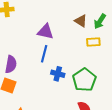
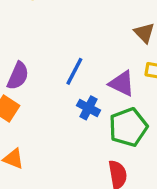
purple triangle: (45, 32) -> (122, 83), moved

